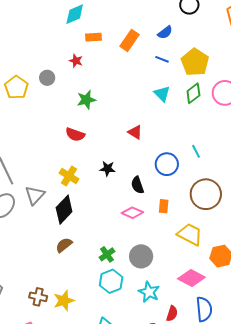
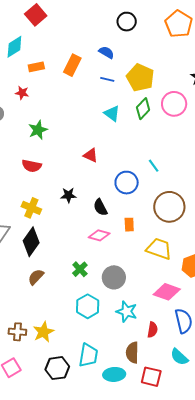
blue semicircle: (165, 33) -> (106, 52), turned -105
green cross: (107, 254) -> (80, 269), moved

